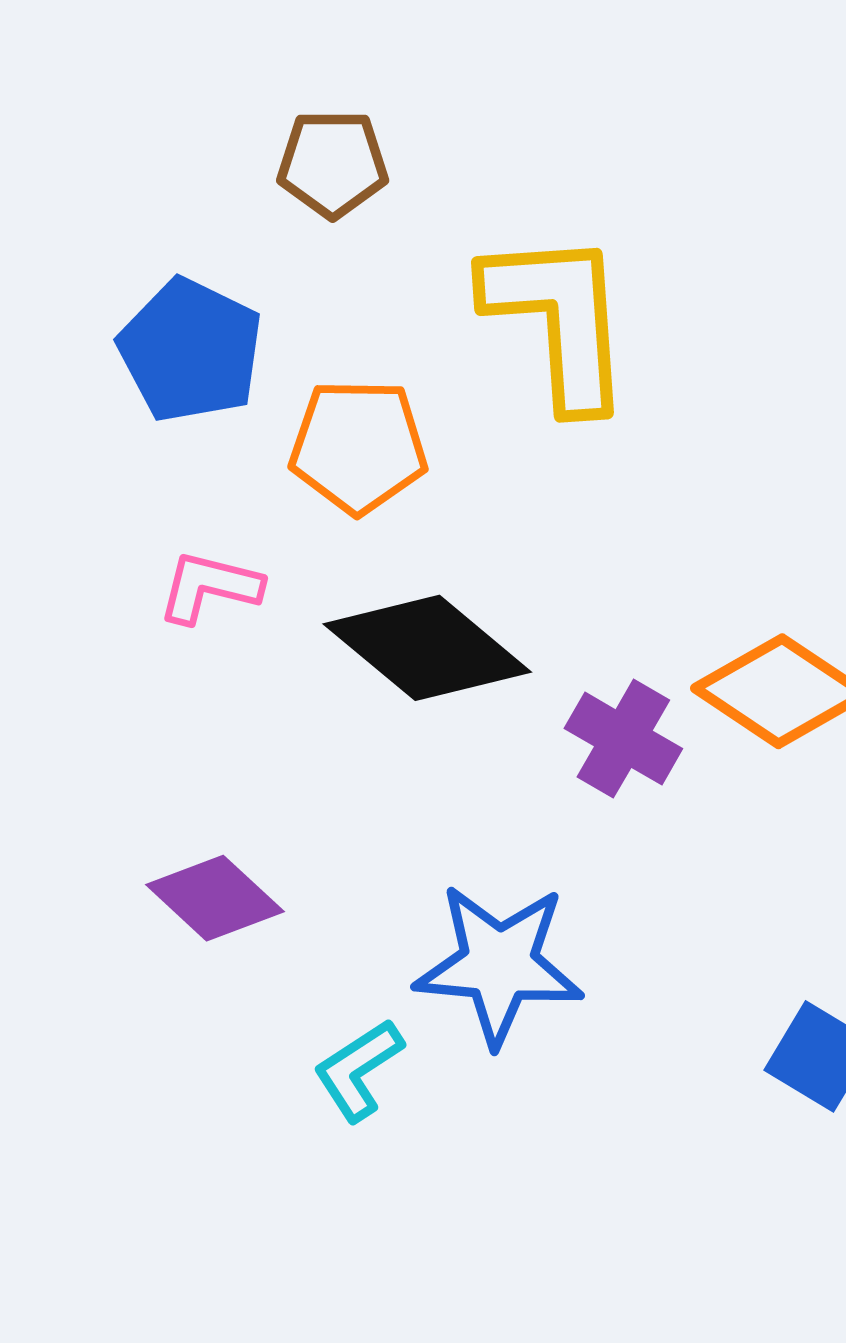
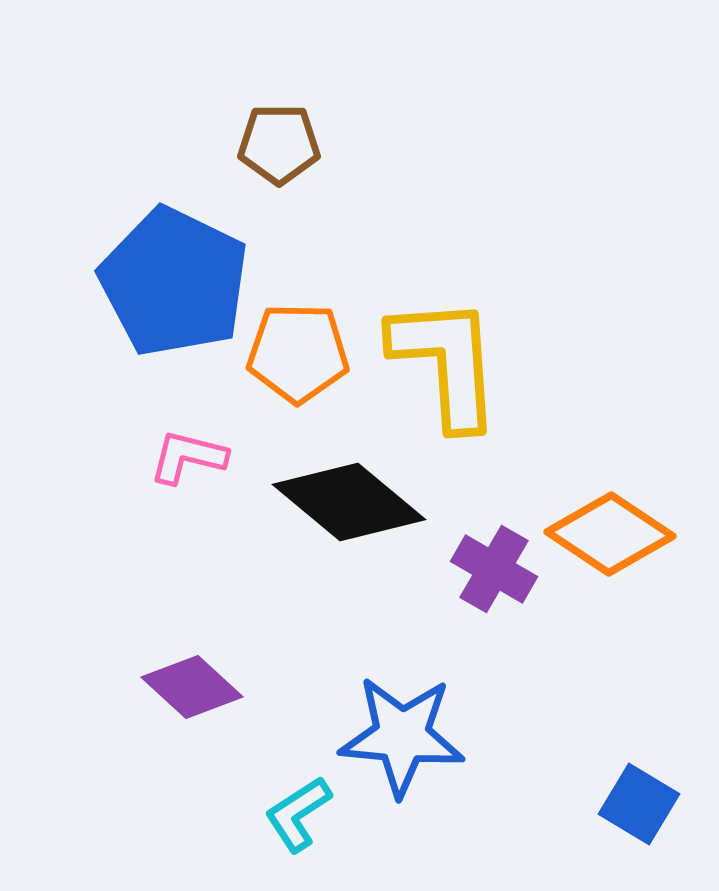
yellow L-shape: (559, 319) -> (446, 362), moved
blue pentagon: (191, 350) -> (174, 282), size x1.4

